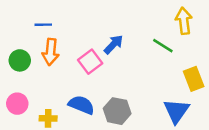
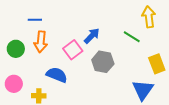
blue semicircle: (81, 105) -> (57, 75), moved
gray hexagon: (117, 111) -> (103, 62), moved

